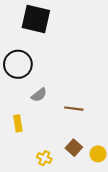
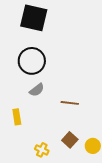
black circle: (18, 64) -> (32, 61), moved

